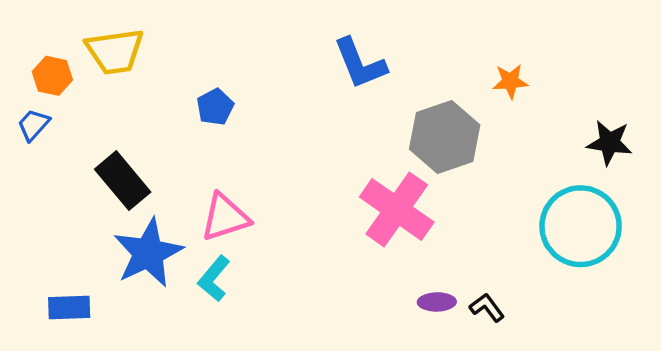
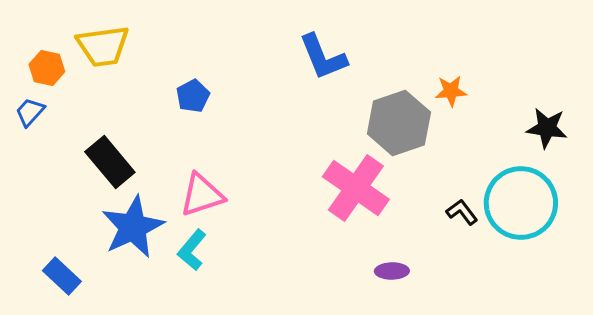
orange star: (510, 81) -> (451, 91), moved
blue rectangle: (69, 308) -> (62, 276), turned 45
black L-shape: (487, 308) -> (462, 212), moved

